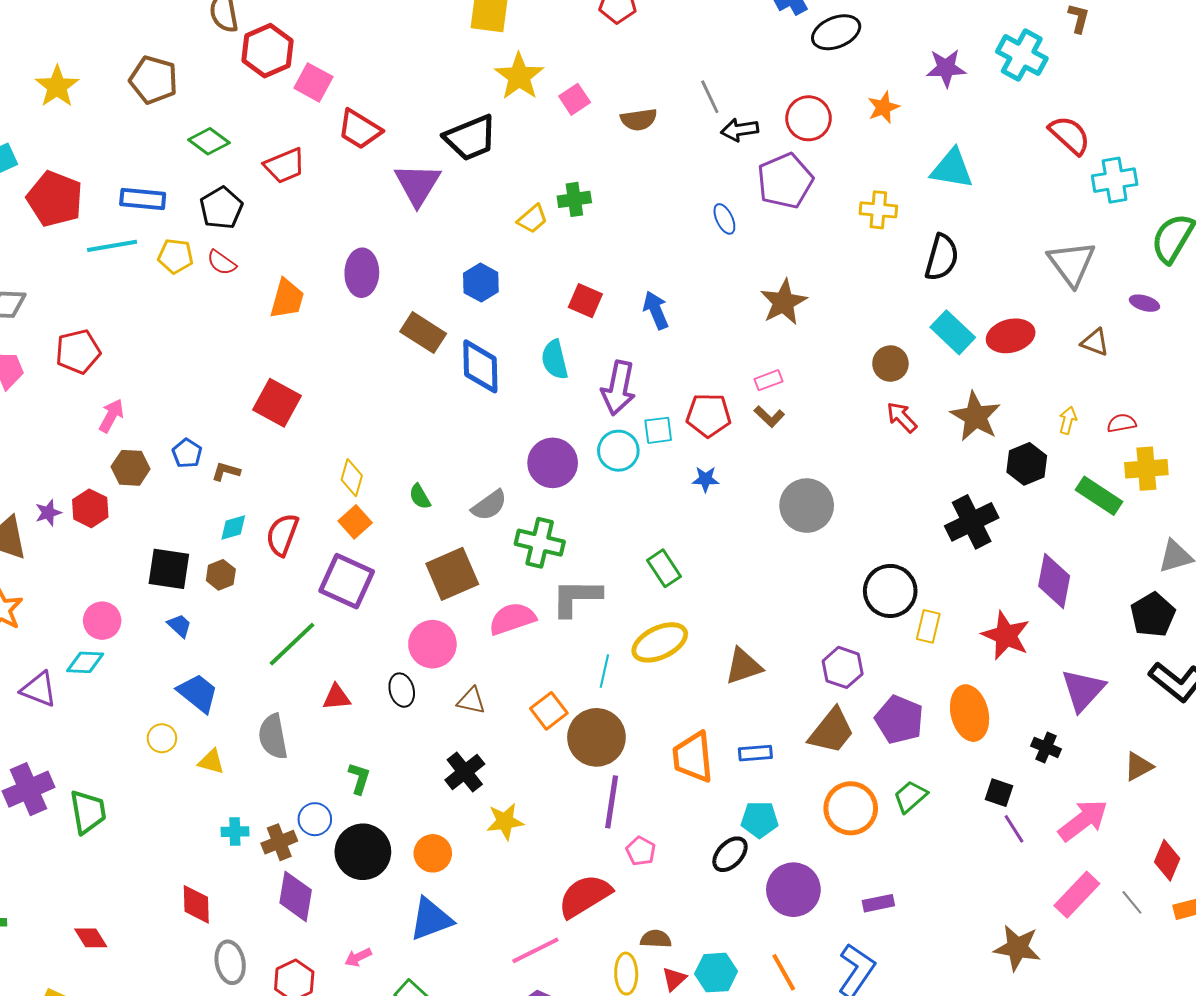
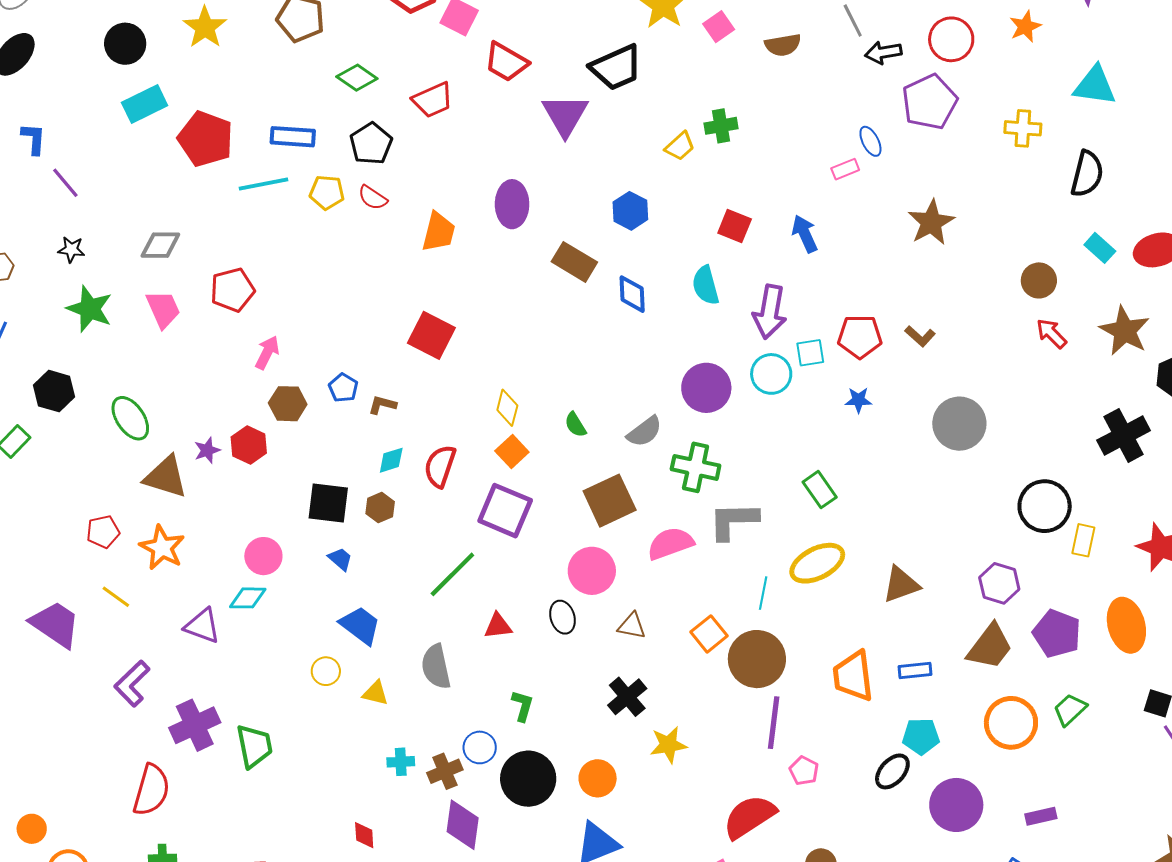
cyan rectangle: (953, 332) -> (1100, 248), size x0.7
blue diamond: (480, 366) -> (632, 294), size x0.7
pink rectangle: (768, 380) -> (845, 169), moved
red diamond: (196, 904) -> (364, 835), size x0.7

